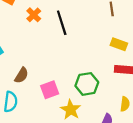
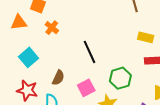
orange cross: (34, 15) -> (52, 28), moved
black line: (62, 23) -> (90, 52), moved

